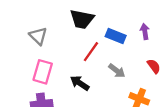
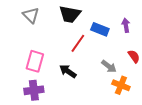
gray triangle: (38, 36) -> (31, 15), moved
gray arrow: (117, 71) -> (109, 66), moved

